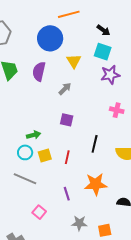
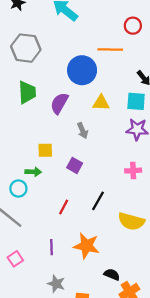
cyan square: (103, 52) -> (136, 101), turned -30
yellow triangle: (74, 61) -> (101, 103), turned 49
gray arrow: (65, 89) -> (83, 131), turned 96
pink cross: (117, 110) -> (133, 171), turned -32
yellow square: (45, 156) -> (45, 150), moved

